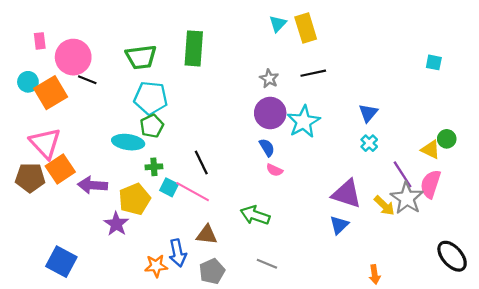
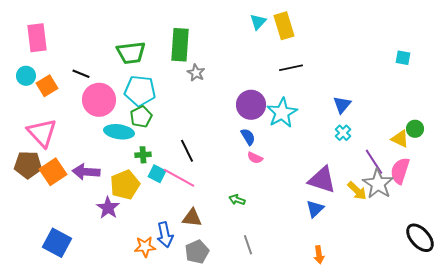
pink rectangle: (40, 41) -> (37, 38), size x1.8
pink circle: (73, 57) -> (99, 100), moved
gray star: (269, 79) -> (196, 73), moved
orange square: (51, 93) -> (47, 86), size x0.7
orange square: (60, 169) -> (53, 172), moved
green arrow: (255, 215) -> (237, 200), size x0.6
gray line: (267, 264) -> (248, 245), turned 48
orange arrow: (375, 274) -> (319, 255), moved

